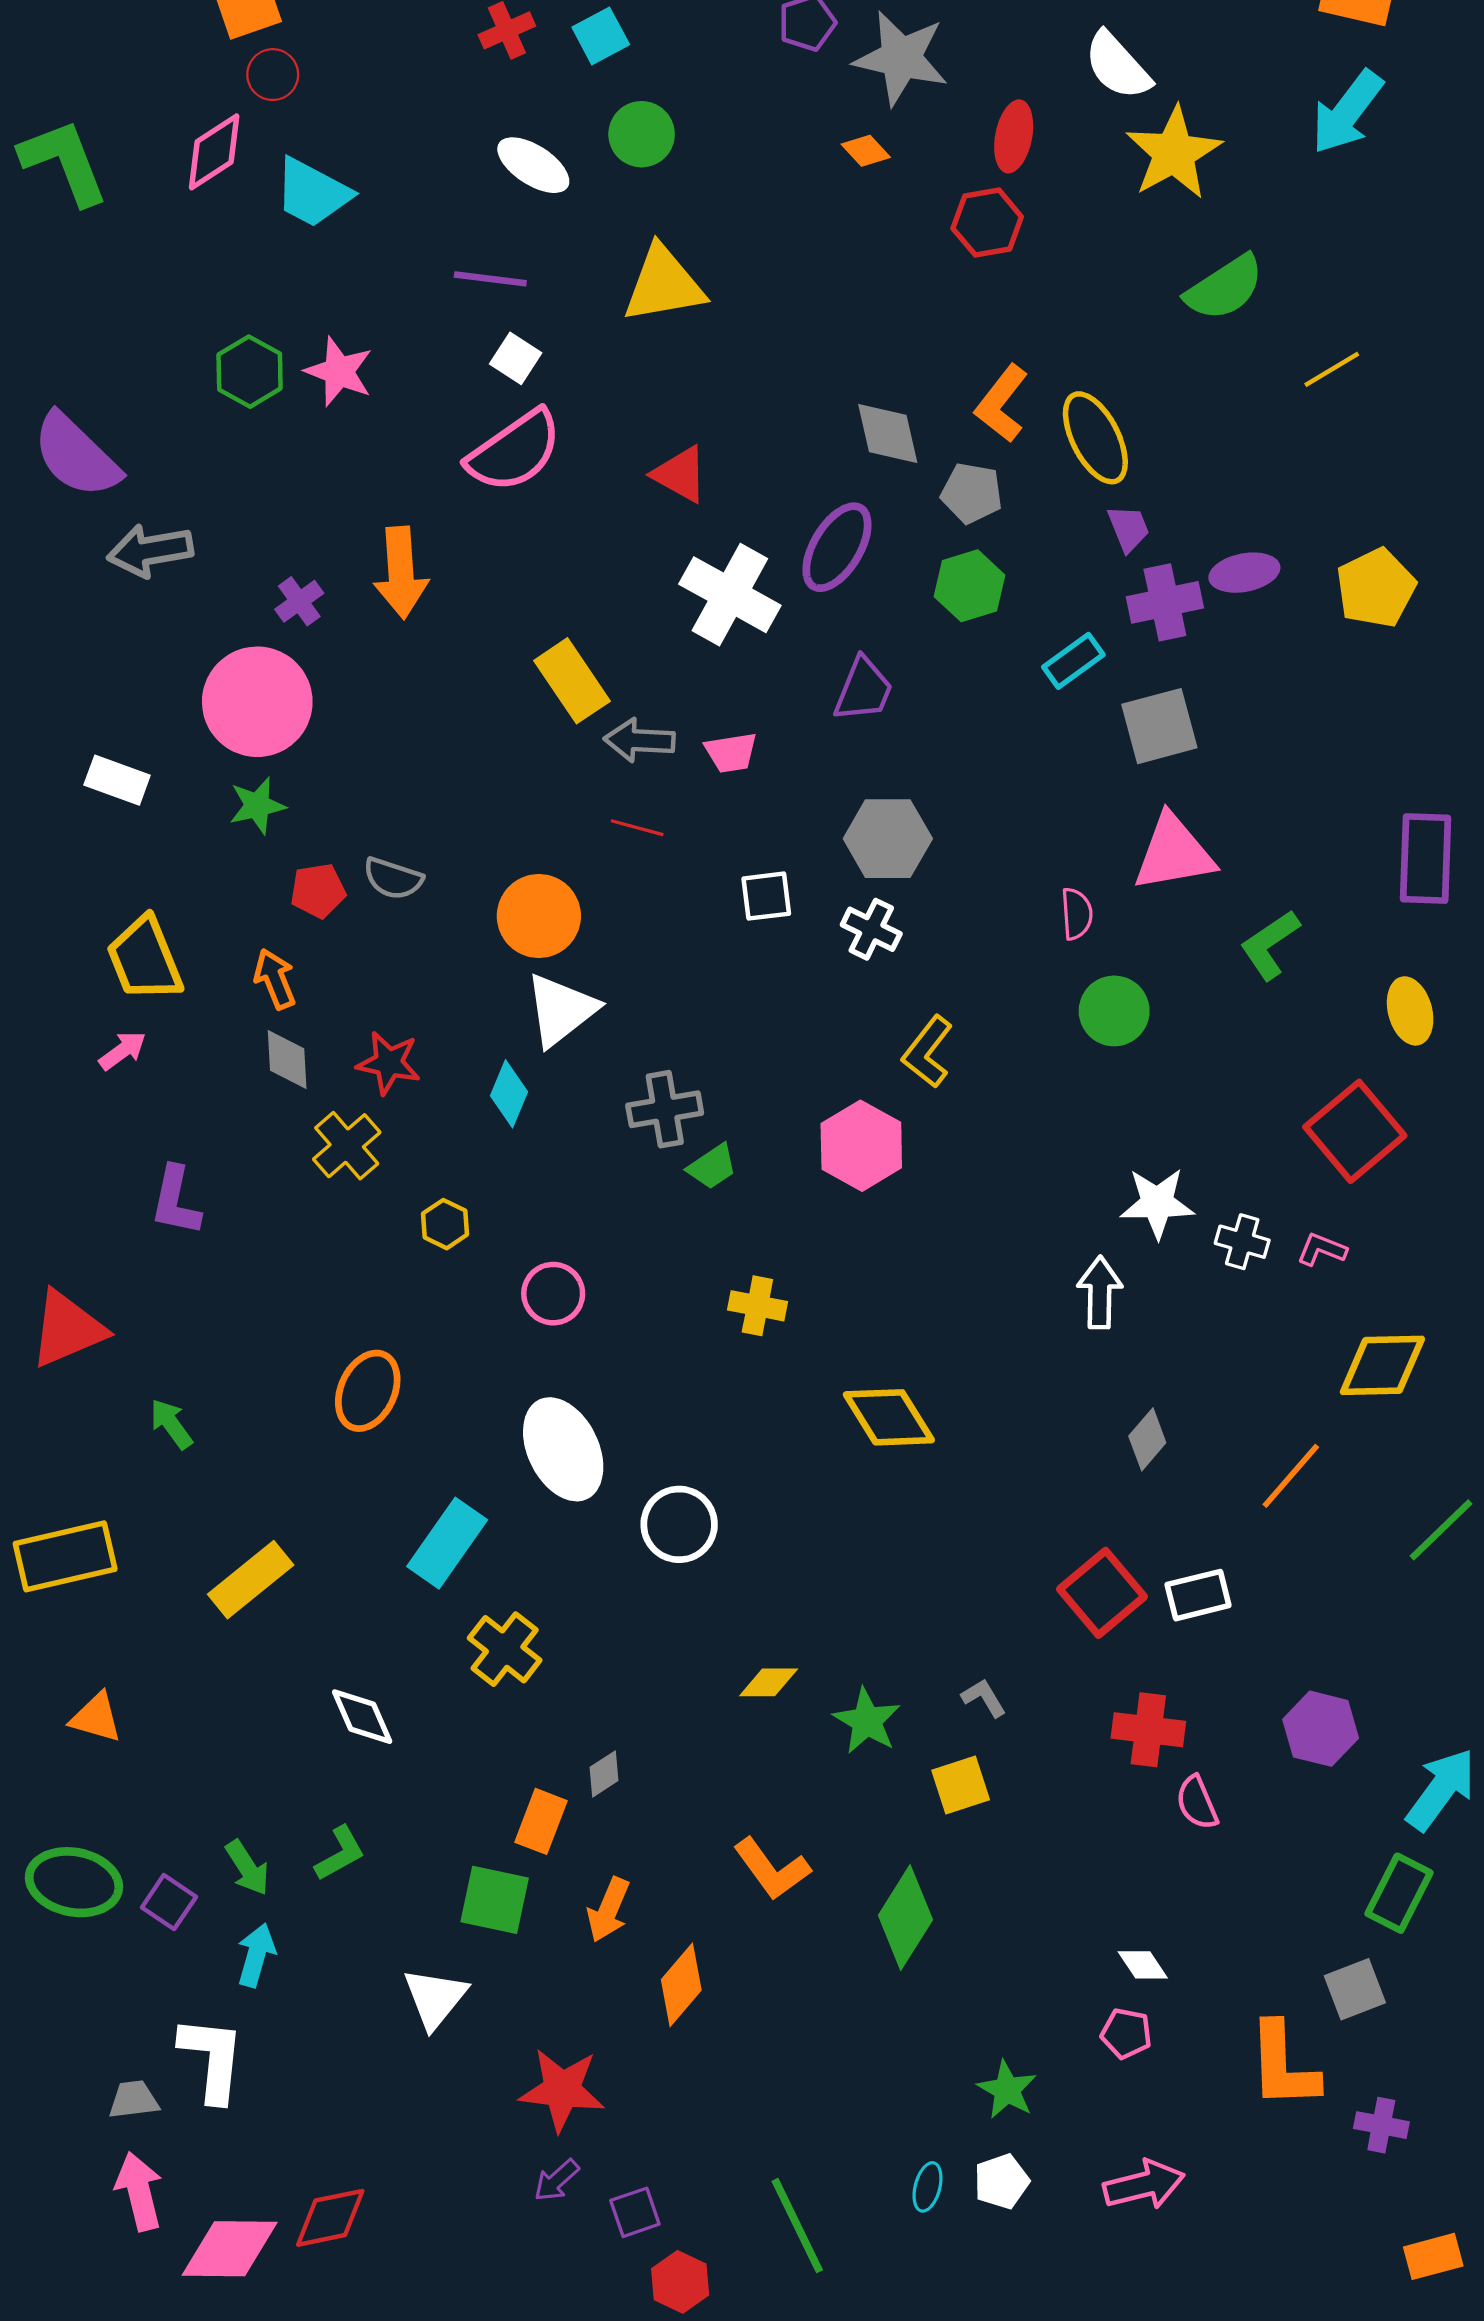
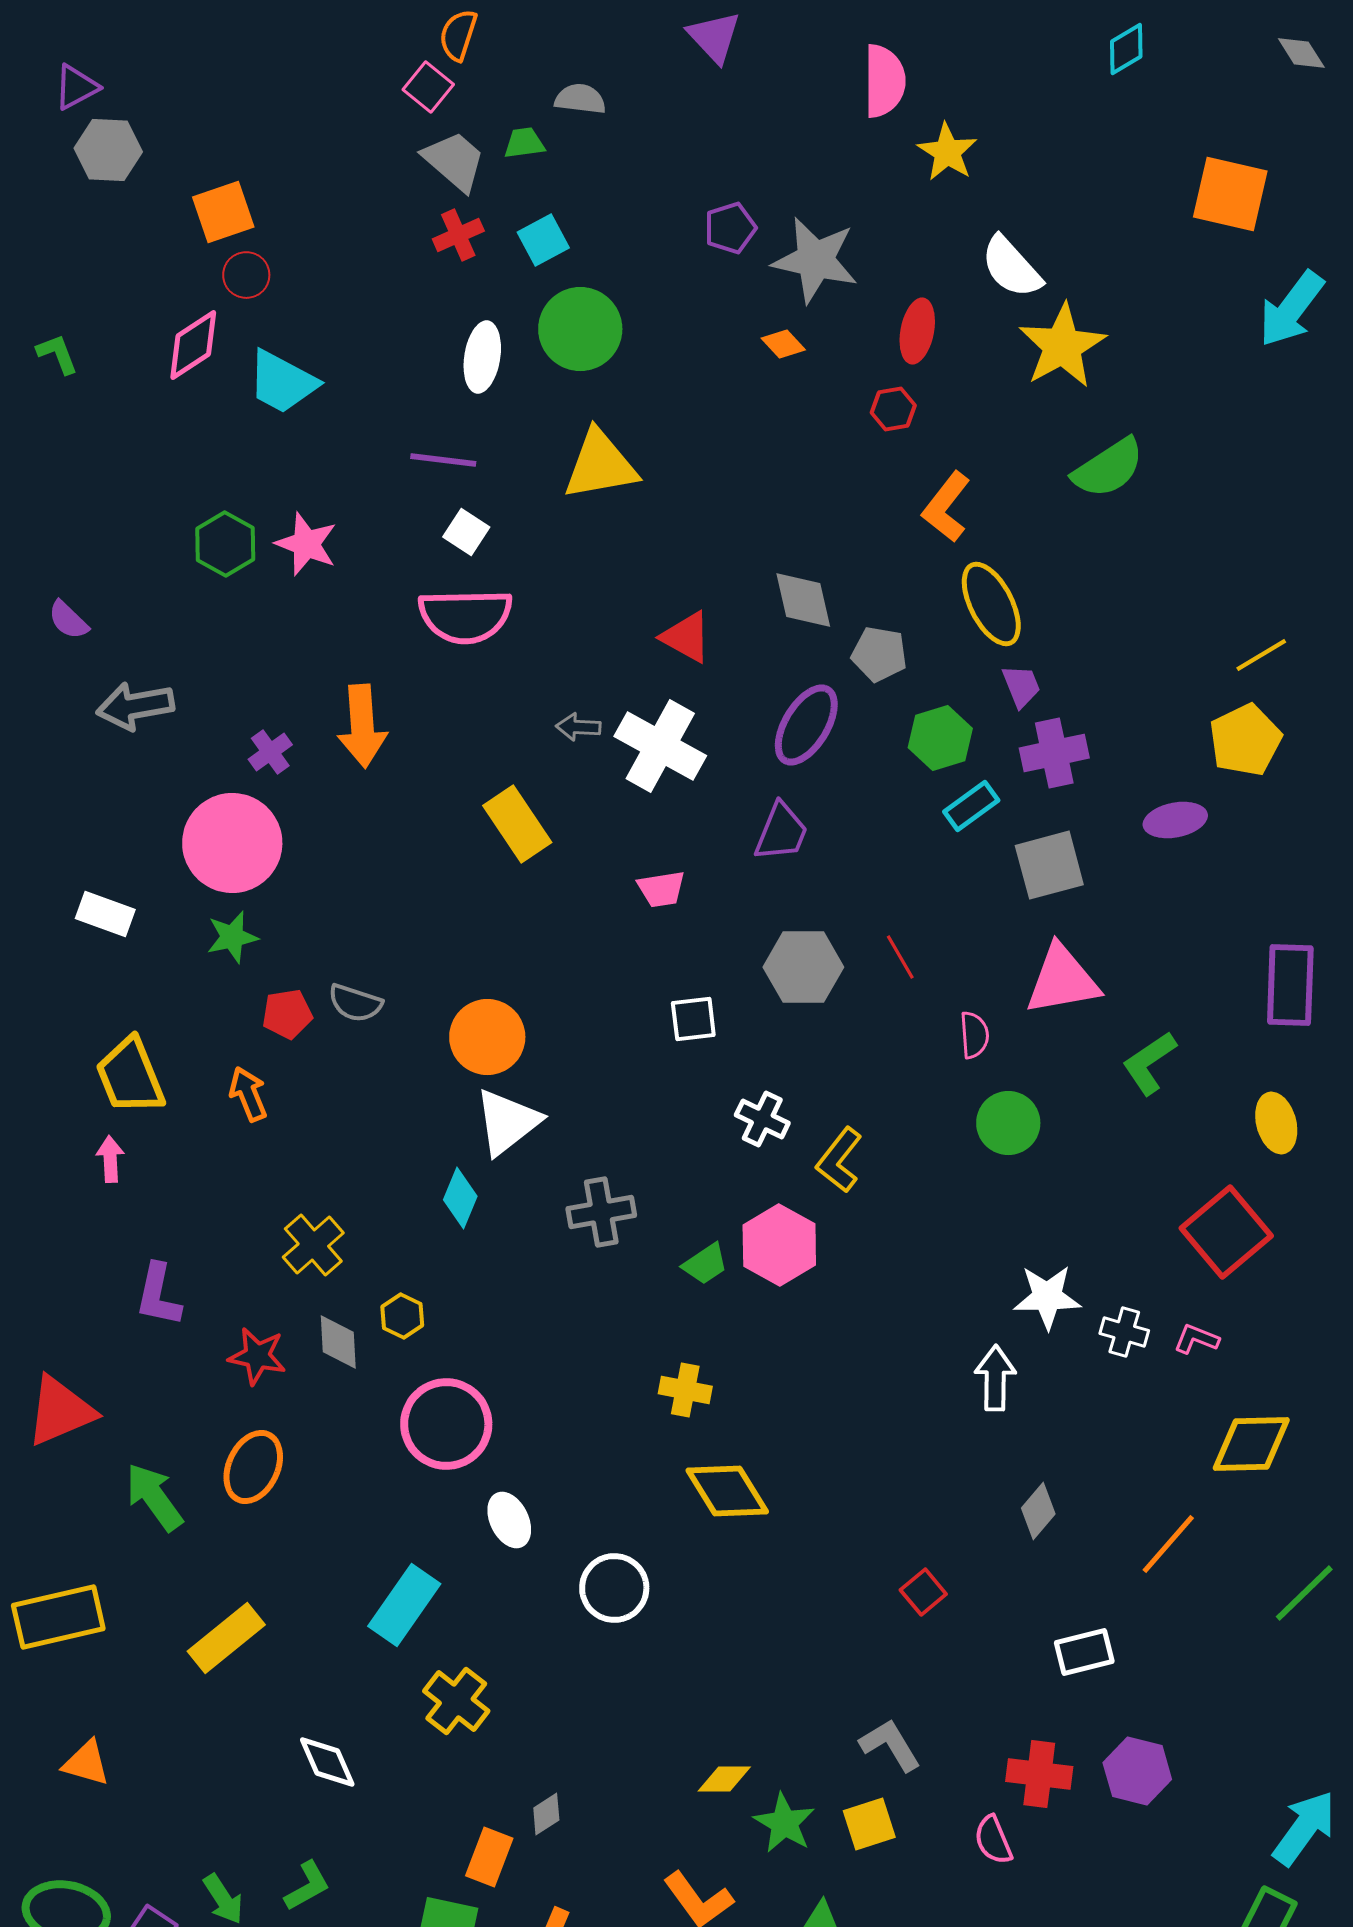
cyan arrow: (1347, 112) -> (1291, 309), moved
green circle: (642, 134) -> (580, 329), size x1.4
green L-shape: (64, 162) -> (57, 354), size x0.5
white ellipse: (533, 165) -> (482, 357), turned 66
red hexagon: (987, 223) -> (893, 409), size x0.7
yellow line: (1332, 369) -> (1261, 655), moved
orange L-shape: (1002, 404) -> (946, 507), moved
pink semicircle: (515, 451) -> (465, 616), turned 34
purple semicircle: (76, 456) -> (68, 620), size x0.5
red triangle: (680, 474) -> (686, 637), moved
purple ellipse: (837, 547) -> (806, 725), moved
purple ellipse: (1244, 573) -> (1175, 820), moved
green hexagon: (969, 586) -> (940, 738), moved
gray arrow: (639, 740) -> (578, 727), moved, size x0.7
red line: (637, 828) -> (900, 957), moved, turned 45
white cross: (871, 929) -> (762, 1119), moved
pink arrow: (123, 1051) -> (110, 1159), turned -57
gray diamond: (287, 1060) -> (338, 1342), moved
red star: (389, 1063) -> (257, 1356), moved
green trapezoid: (712, 1167) -> (705, 1264), moved
pink circle: (553, 1294) -> (446, 1424), moved, size x1.6
orange ellipse: (368, 1391) -> (253, 1467), moved
yellow diamond: (889, 1417) -> (727, 1491), moved
green arrow: (171, 1424) -> (154, 1497), size x1.5
white ellipse: (563, 1449) -> (509, 1520), size x0.6
red square: (1102, 1593) -> (923, 1592), moved, size x0.6
yellow diamond: (769, 1682) -> (724, 1779), moved
gray L-shape: (984, 1698) -> (890, 1745), size x1.5
green star: (867, 1721) -> (784, 1823), moved
purple hexagon: (1321, 1729) -> (1137, 1771), moved
pink semicircle: (1197, 1803) -> (993, 1840), moved

